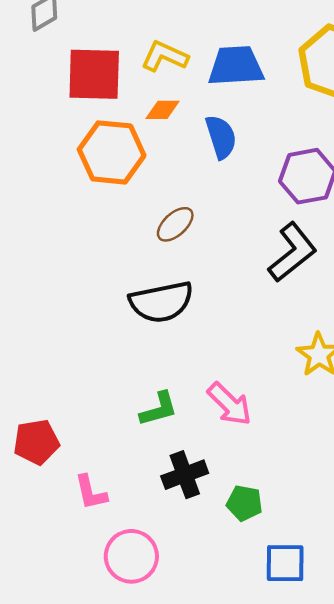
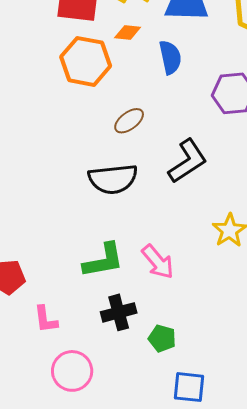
black L-shape: (292, 252) -> (188, 161), moved
green L-shape: (159, 409) -> (103, 260), size x1.4

